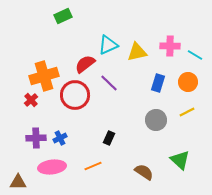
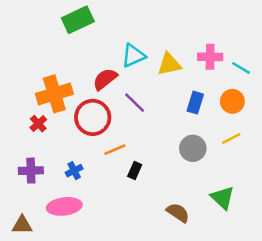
green rectangle: (63, 16) -> (78, 20), size x1.4
purple cross: (36, 138) -> (31, 171), moved
orange line: (93, 166) -> (115, 150), moved

